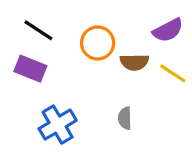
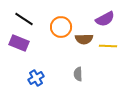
yellow line: (173, 73) -> (108, 46), turned -30
blue cross: (58, 125) -> (36, 78), size x0.7

